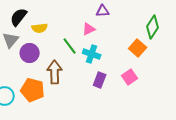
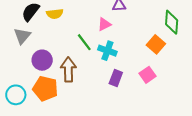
green diamond: (153, 27) -> (172, 22), turned -30
yellow semicircle: (40, 28) -> (55, 14), moved
purple circle: (30, 53) -> (42, 60), moved

